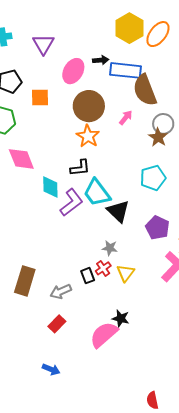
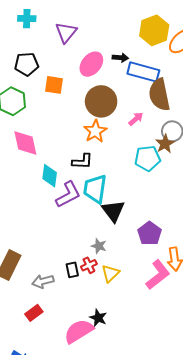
cyan pentagon: (153, 178) -> (147, 158), moved
cyan trapezoid: (97, 193) -> (95, 189), turned 36

